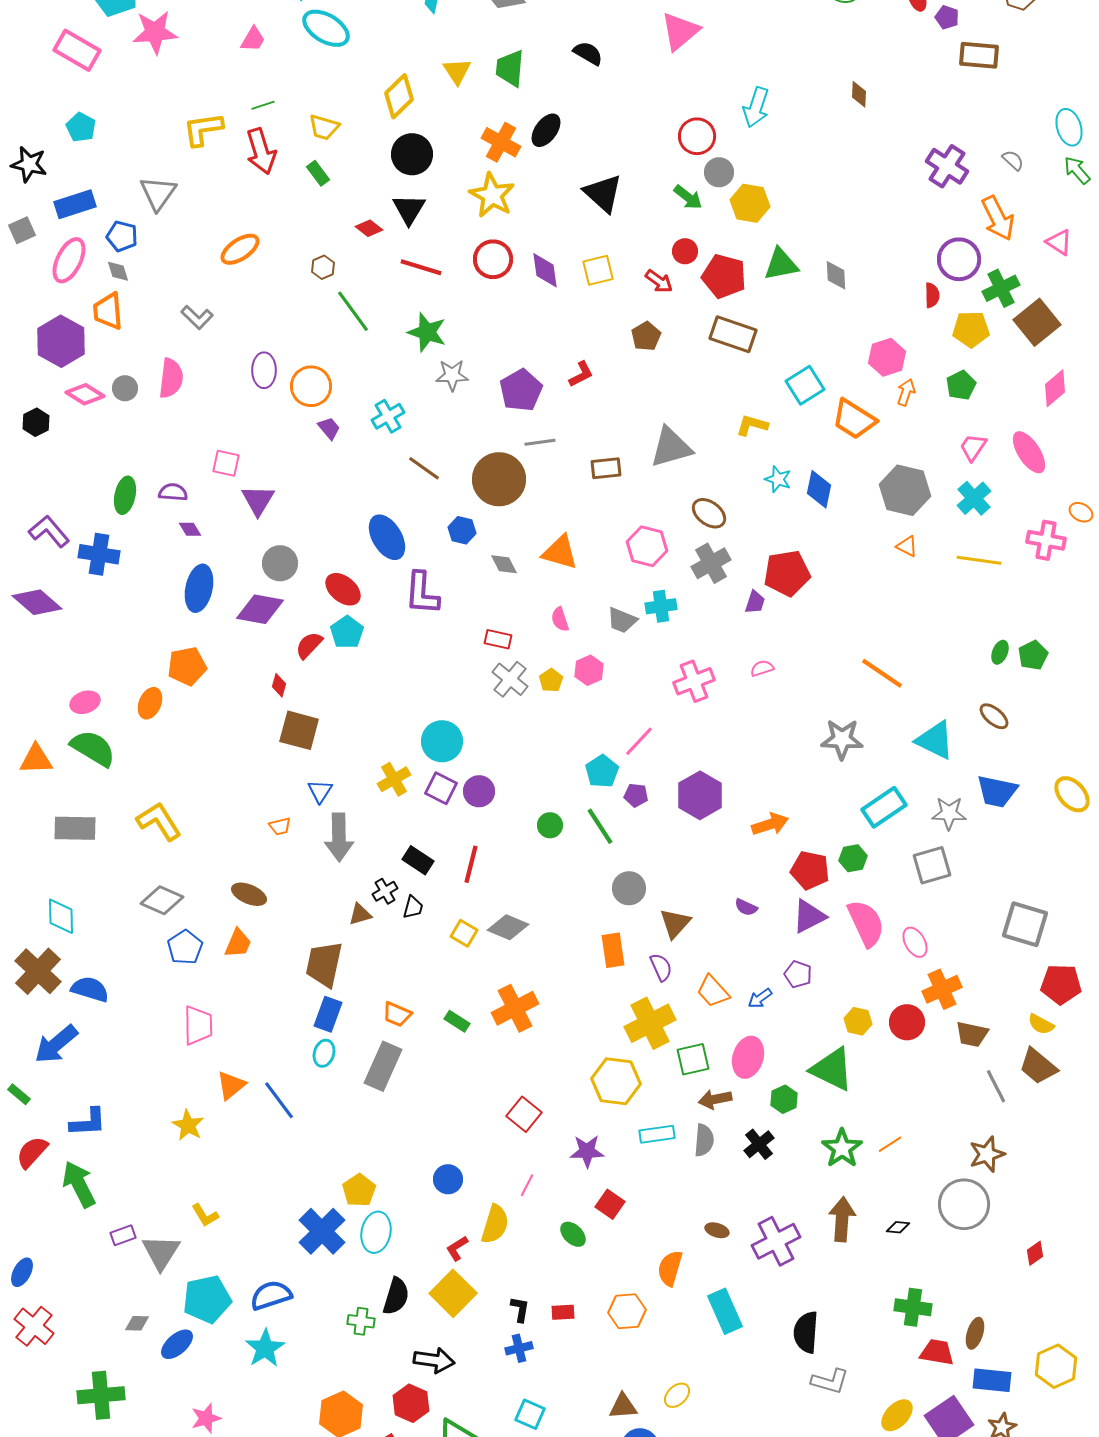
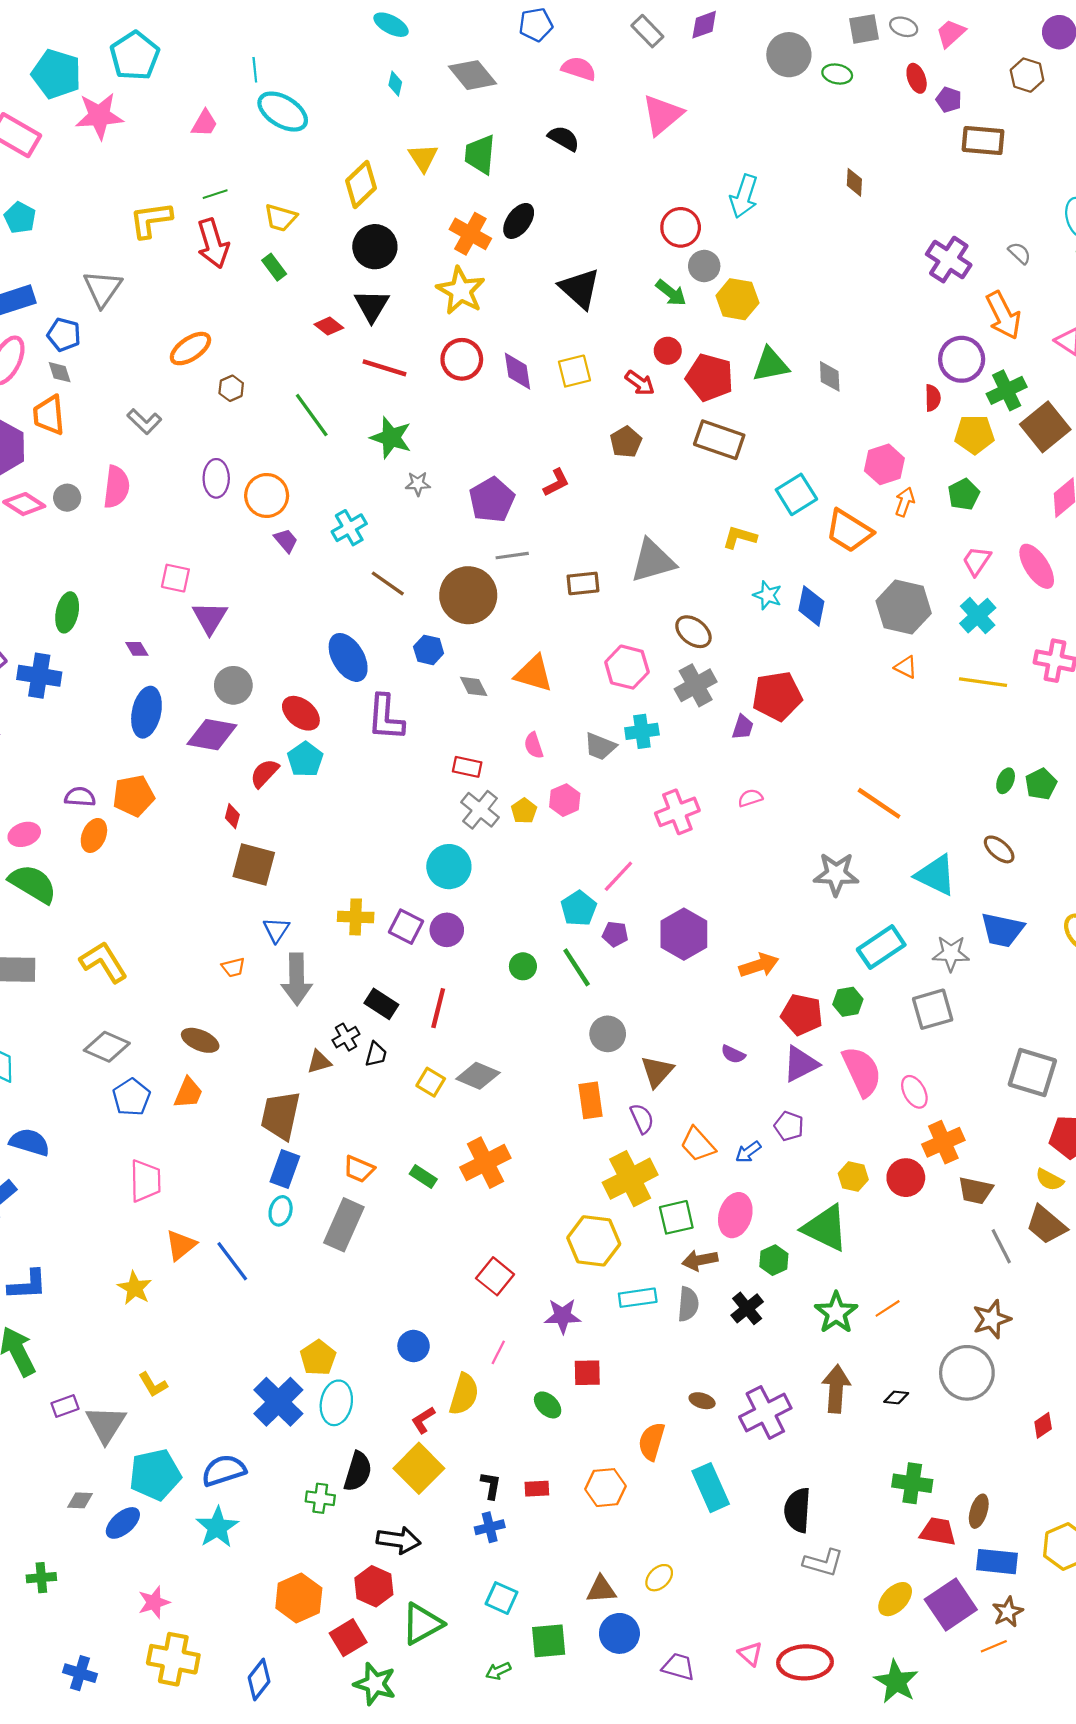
brown hexagon: (323, 267) -> (231, 388), moved
gray star: (452, 375) -> (418, 484), size x0.7
purple semicircle: (173, 492) -> (80, 797), moved
cyan circle: (442, 741) -> (449, 867), moved
yellow cross: (394, 779) -> (356, 917), turned 32
red square: (610, 1204) -> (587, 1373), turned -36
green cross: (101, 1395) -> (41, 1578), size x0.6

